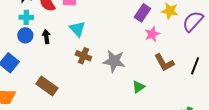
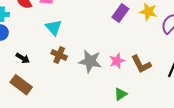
pink star: (152, 34) -> (117, 61), moved
black arrow: (46, 37) -> (23, 58), moved, turned 128
green triangle: (138, 87) -> (121, 94), moved

